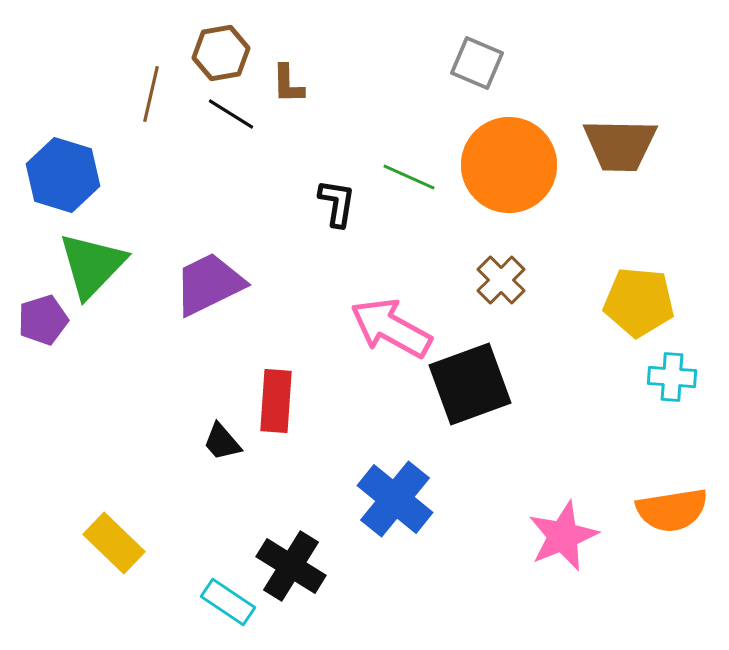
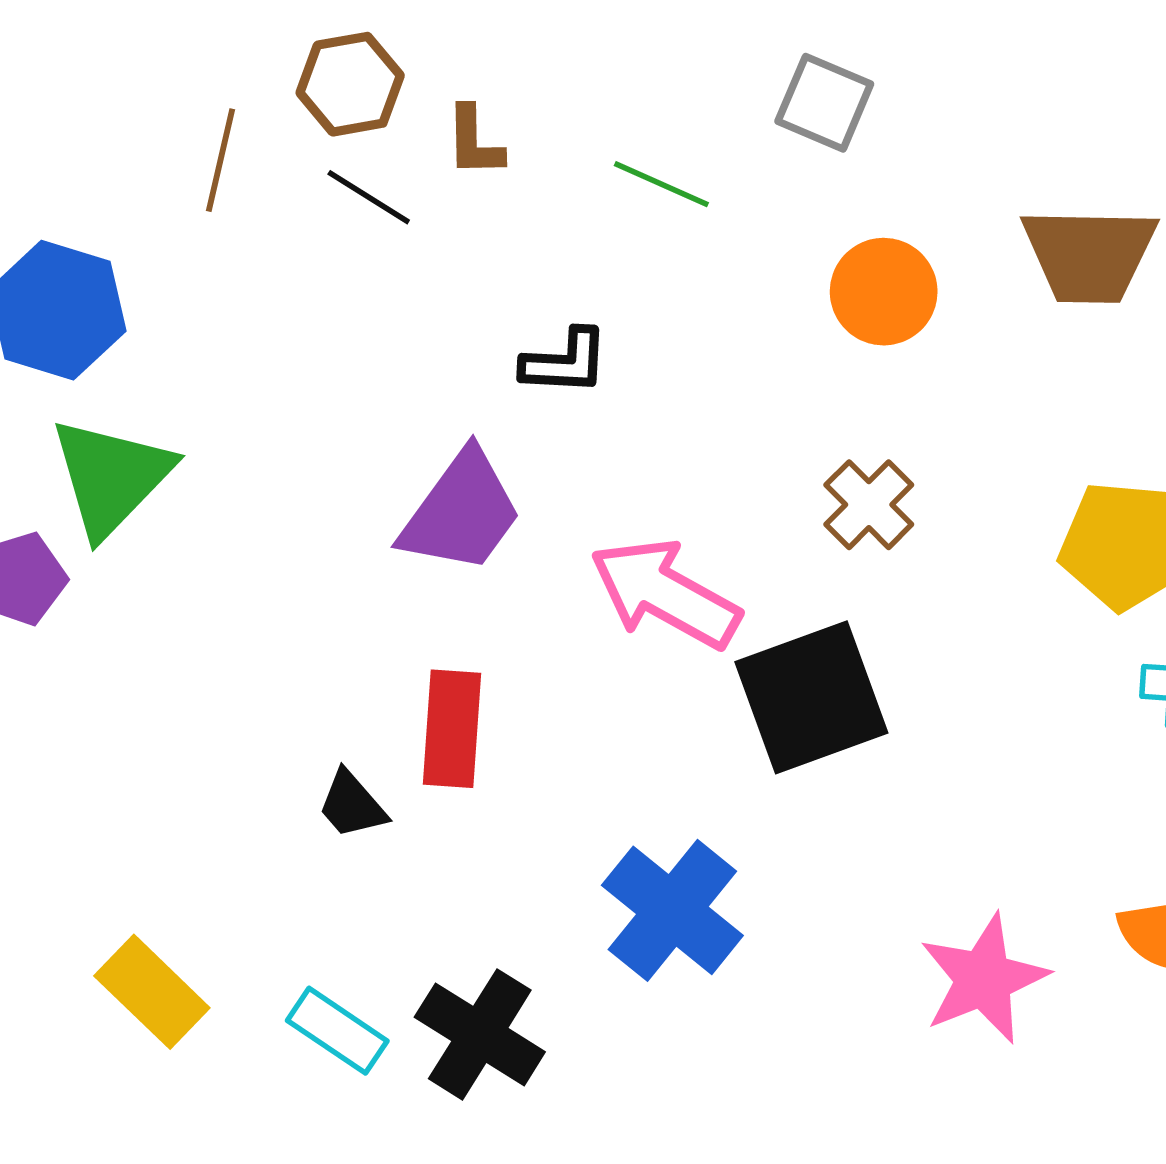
orange circle: (509, 165) -> (884, 292), size x0.6
green line: (409, 177) -> (661, 184), moved
black L-shape: (337, 203) -> (565, 362), turned 84
purple trapezoid: (209, 284) -> (461, 512), moved, turned 152
cyan rectangle: (228, 602) -> (337, 1031), moved

